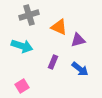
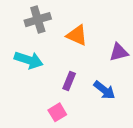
purple triangle: (78, 40) -> (119, 52), moved
pink square: (22, 86) -> (57, 112), moved

